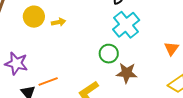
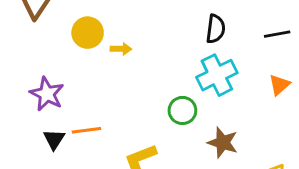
orange triangle: (172, 48) -> (279, 85), moved
brown star: (127, 73) -> (223, 143), moved

